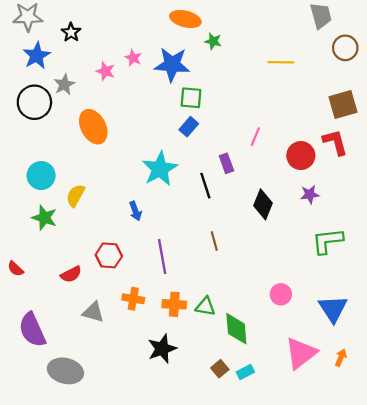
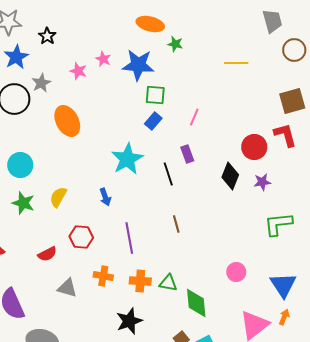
pink line: (255, 137) -> (194, 117), moved
yellow semicircle: (75, 196) -> (58, 197), moved
black diamond: (263, 204) -> (230, 176), moved
orange arrow: (341, 358) -> (284, 317), moved

